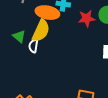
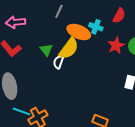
red star: (87, 18) -> (116, 45), turned -30

